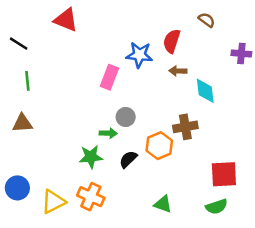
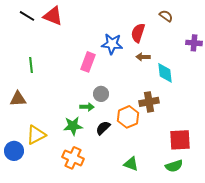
black line: (19, 44) -> (27, 16), moved
green line: (27, 81) -> (31, 65), moved
yellow triangle: (53, 202) -> (36, 135), moved

